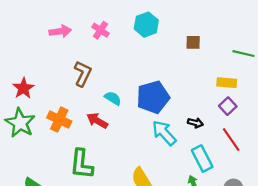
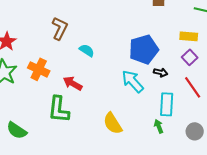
blue pentagon: (153, 97) -> (144, 49), moved
red arrow: (97, 121) -> (73, 83), moved
cyan rectangle: (202, 159) -> (167, 104), turned 30

